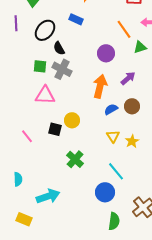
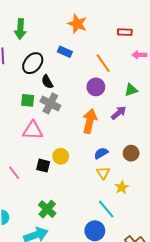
orange line: (124, 29) -> (103, 63), moved
green triangle: (140, 47) -> (131, 90), moved
brown circle: (132, 106) -> (131, 153), moved
blue semicircle: (111, 109) -> (101, 153), moved
yellow star: (132, 141) -> (122, 187), moved
green cross: (75, 159) -> (47, 209), moved

